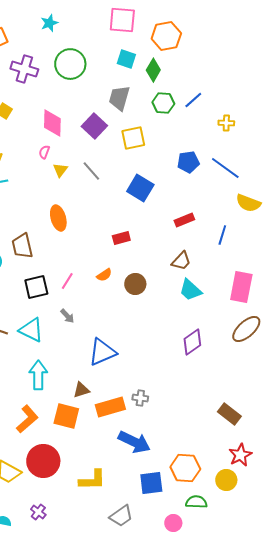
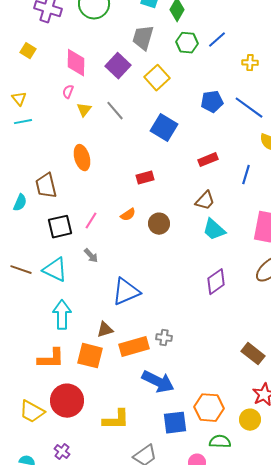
yellow square: (133, 138) -> (157, 78), turned -30
orange L-shape: (27, 419) -> (51, 359), turned 40

